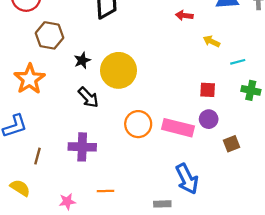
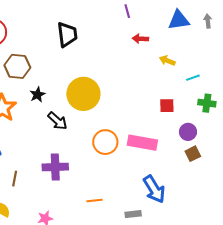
black star: (82, 60) -> (37, 95), moved
purple circle: (209, 119) -> (188, 132), moved
orange line: (105, 191) -> (95, 201), moved

